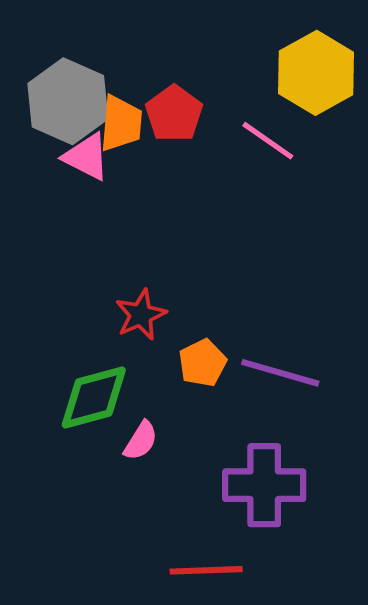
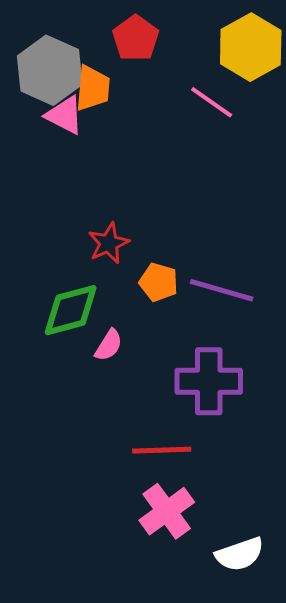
red pentagon: (174, 114) -> (136, 38), moved
orange pentagon: (202, 363) -> (159, 282), turned -30

